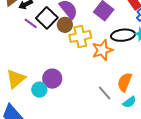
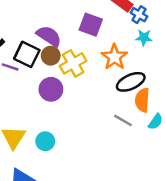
black ellipse: (123, 35) -> (131, 82), moved
orange star: (102, 50) -> (114, 57), moved
purple circle: (52, 79) -> (51, 89), moved

